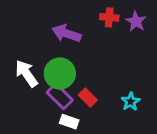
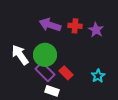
red cross: (109, 17) -> (75, 26), moved
purple star: (136, 21) -> (96, 30), moved

